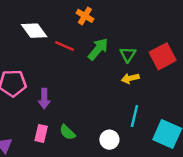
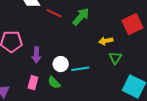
green triangle: (128, 54) -> (115, 58), moved
cyan line: (134, 116) -> (80, 69), moved, turned 66
white circle: (109, 140) -> (61, 64), moved

